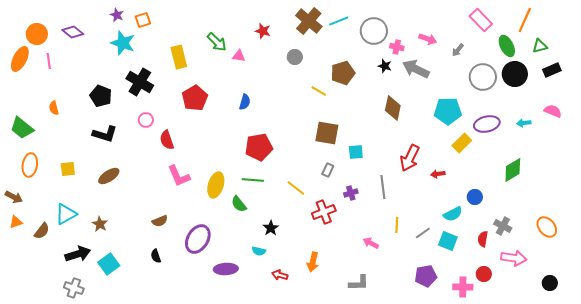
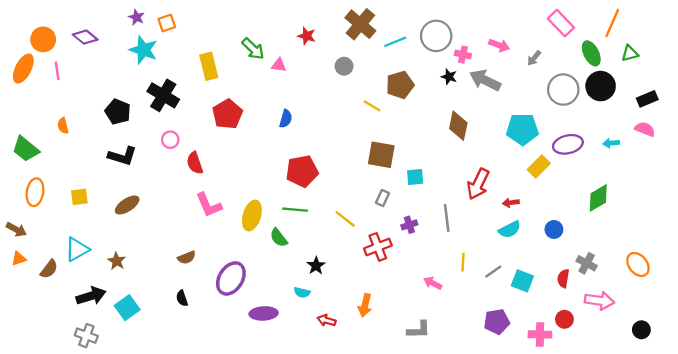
cyan line: (339, 21) -> (395, 42), moved
black rectangle: (552, 70) -> (647, 99), moved
cyan semicircle: (453, 214) -> (510, 229), moved

